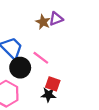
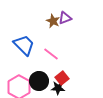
black circle: (20, 68) -> (39, 81), moved
red square: (53, 84) -> (62, 78), turned 32

